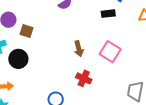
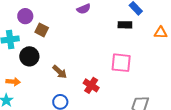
brown arrow: (79, 49) -> (60, 72), moved, turned -42
pink square: (110, 52) -> (121, 63), turned -35

